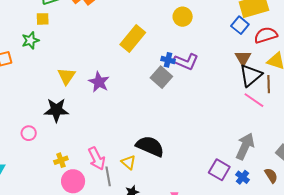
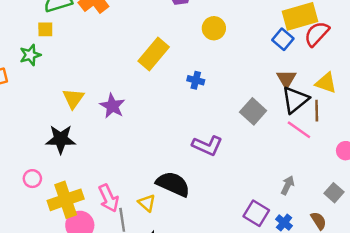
red semicircle: (266, 35) -> (317, 34), moved, turned -30
purple L-shape: (186, 62) -> (207, 146), moved
gray square: (161, 77) -> (253, 111), moved
pink circle: (29, 133) -> (32, 179), moved
gray arrow: (245, 146) -> (288, 185), size x0.6
yellow cross: (61, 160) -> (66, 200), size x2.0

